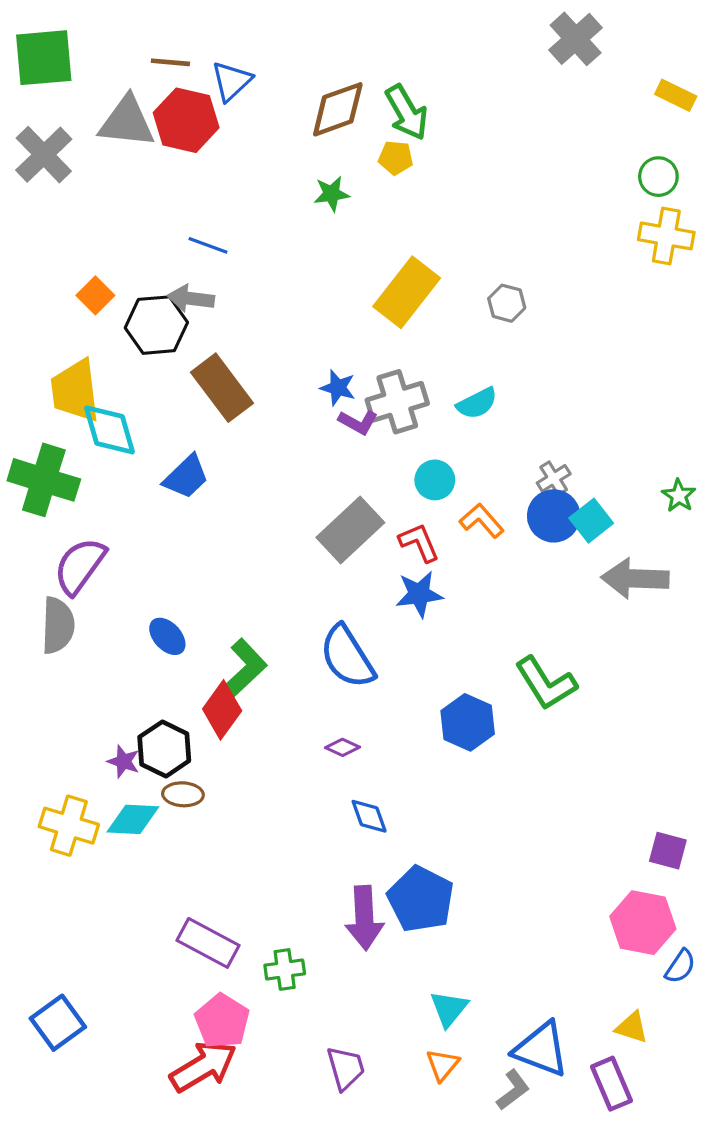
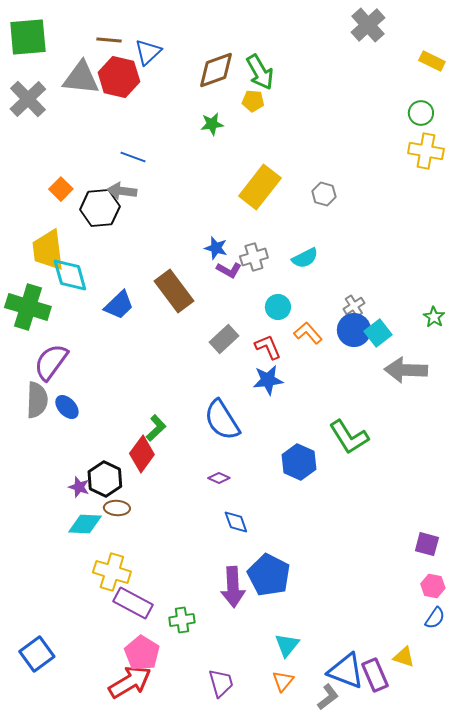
brown rectangle: (222, 388) -> (174, 291), moved
gray cross: (397, 402) -> (254, 257), size x0.7
gray rectangle: (350, 530) -> (224, 339), size x0.7
blue ellipse: (167, 636) -> (67, 407), moved
green L-shape: (244, 669) -> (156, 428), size x0.7
yellow cross: (69, 826) -> (112, 572), moved
pink hexagon: (643, 923) -> (433, 586), moved, size x0.6
purple rectangle: (612, 1084) -> (375, 675), moved

